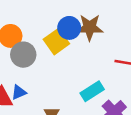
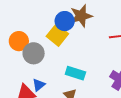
cyan rectangle: (92, 91) -> (75, 73), moved, turned 66

